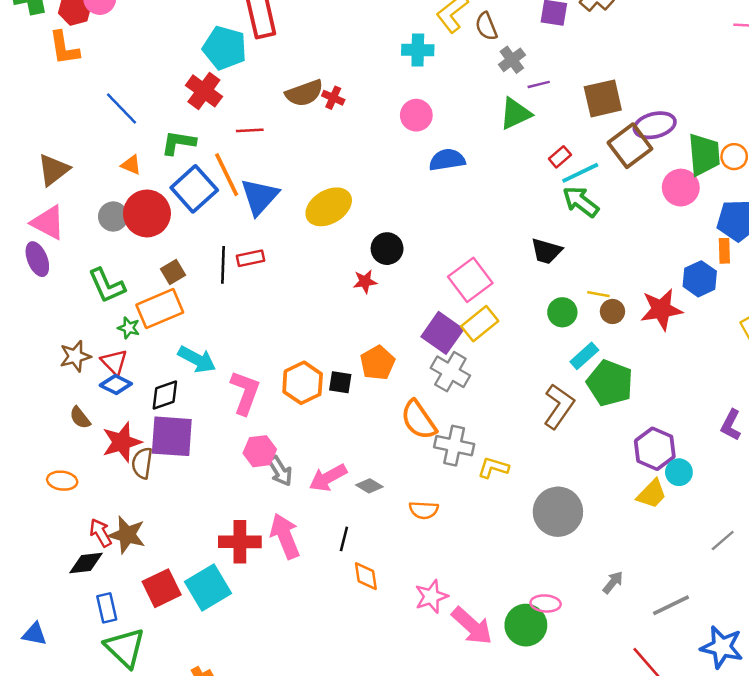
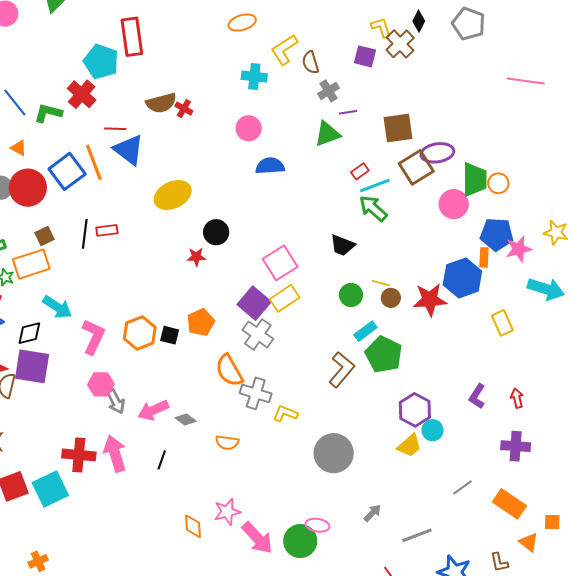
green L-shape: (178, 143) -> (48, 113), moved
blue triangle: (260, 197) -> (129, 150), moved, turned -40
blue hexagon: (700, 279) -> (462, 278), size x1.4
orange diamond: (366, 576) -> (193, 526), moved

